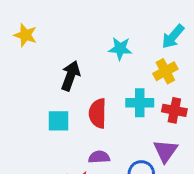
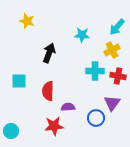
yellow star: (25, 35) -> (27, 21), moved
red semicircle: (98, 113) -> (48, 91), moved
cyan square: (58, 121) -> (19, 81), moved

